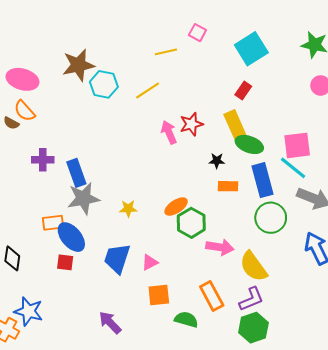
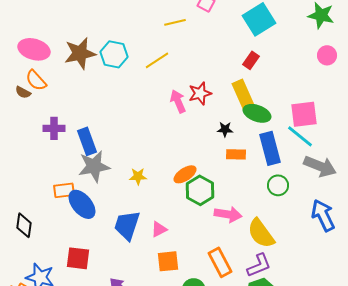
brown star: (78, 65) -> (80, 53), moved
green circle: (271, 218) -> (278, 185), size x0.7
red square: (65, 262) -> (78, 258), moved, size x1.4

